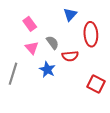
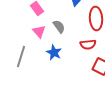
red semicircle: (70, 56) -> (88, 44), moved

